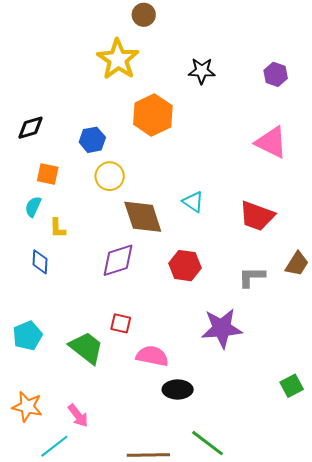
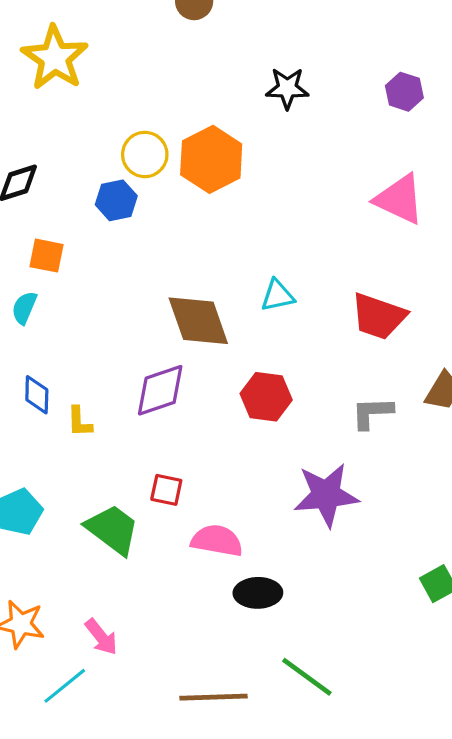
yellow star: (118, 59) -> (55, 58), moved
yellow circle: (110, 176) -> (145, 154), moved
cyan triangle: (193, 202) -> (277, 296), turned -45
yellow L-shape: (58, 228) -> (79, 422), moved

